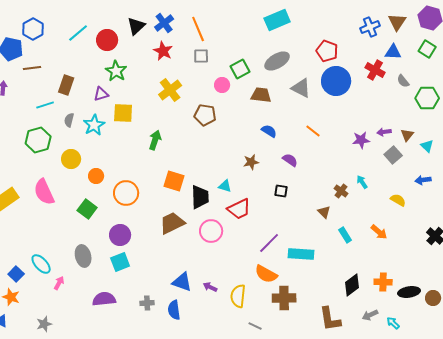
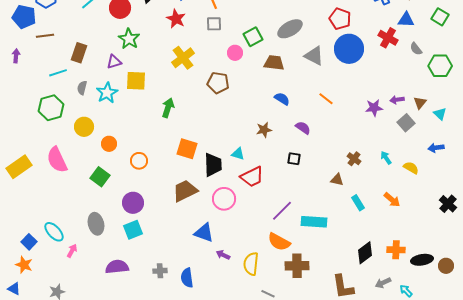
cyan arrow: (362, 182) -> (386, 158), moved
orange circle: (126, 193) -> (139, 161), size x0.7
brown triangle: (324, 212) -> (337, 180), turned -32
blue triangle: (182, 282) -> (204, 233), moved

